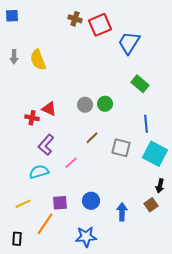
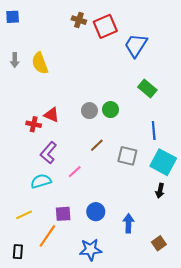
black arrow: (160, 186) -> (160, 191), moved
brown square: (151, 205) -> (159, 243), moved

